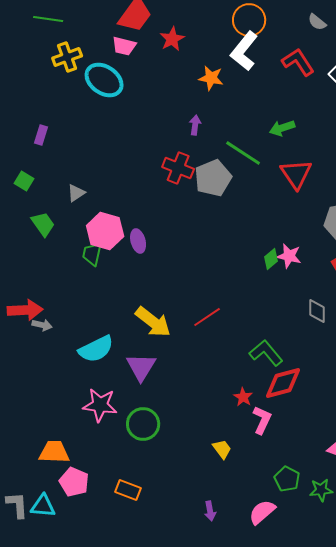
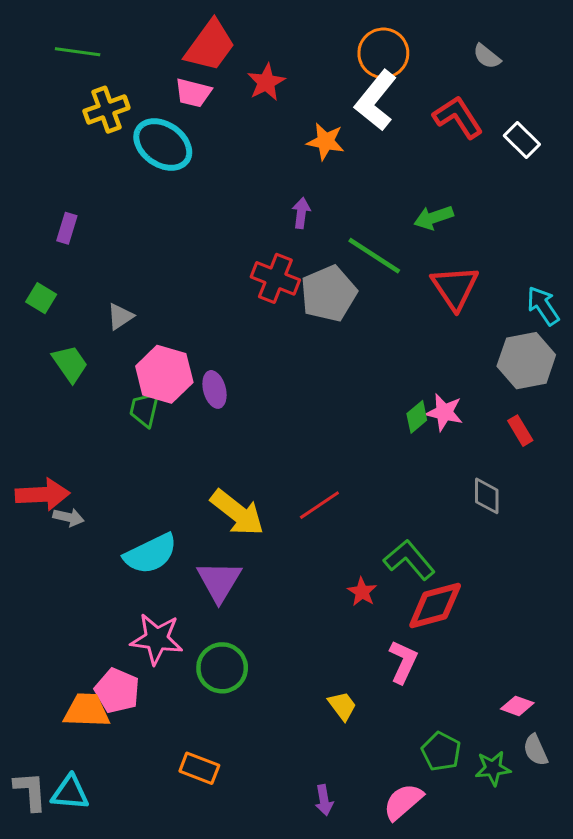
red star: (243, 397) -> (362, 592), moved
pink pentagon: (74, 482) -> (117, 691), moved

